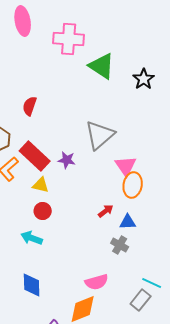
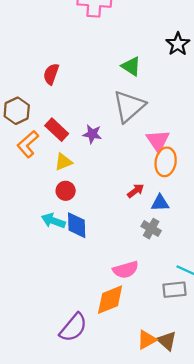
green triangle: (102, 66) -> (131, 66), moved, size x0.7
red rectangle: (35, 156) -> (57, 130), size x0.7
yellow triangle: (41, 185) -> (63, 162), turned -36
blue diamond: (32, 285) -> (77, 225), moved
gray rectangle: (141, 300) -> (175, 290), turned 45

